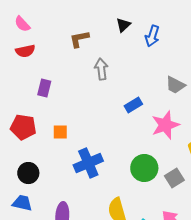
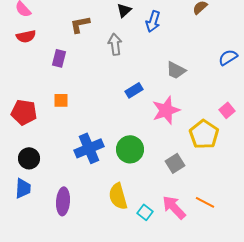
gray arrow: (101, 69) -> (115, 44), moved
purple rectangle: (44, 88) -> (59, 58), moved
orange square: (60, 132) -> (61, 100), moved
green circle: (144, 168) -> (130, 149), moved
blue trapezoid: (22, 203) -> (23, 188), turned 80

